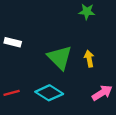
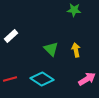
white rectangle: (13, 42) -> (11, 36), turned -56
green triangle: (60, 58) -> (51, 49), size x0.7

